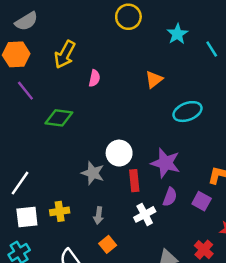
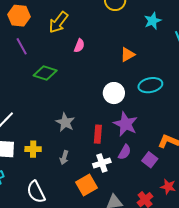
white circle: (119, 153) -> (114, 93), moved
orange square: (108, 244) -> (86, 185), moved, size x1.5

